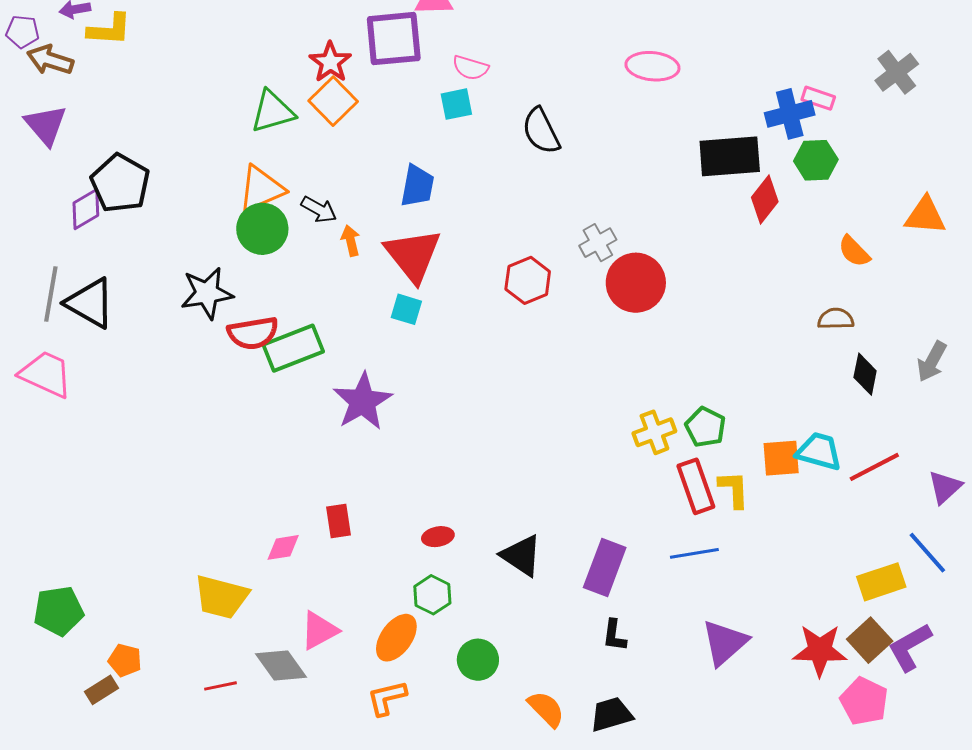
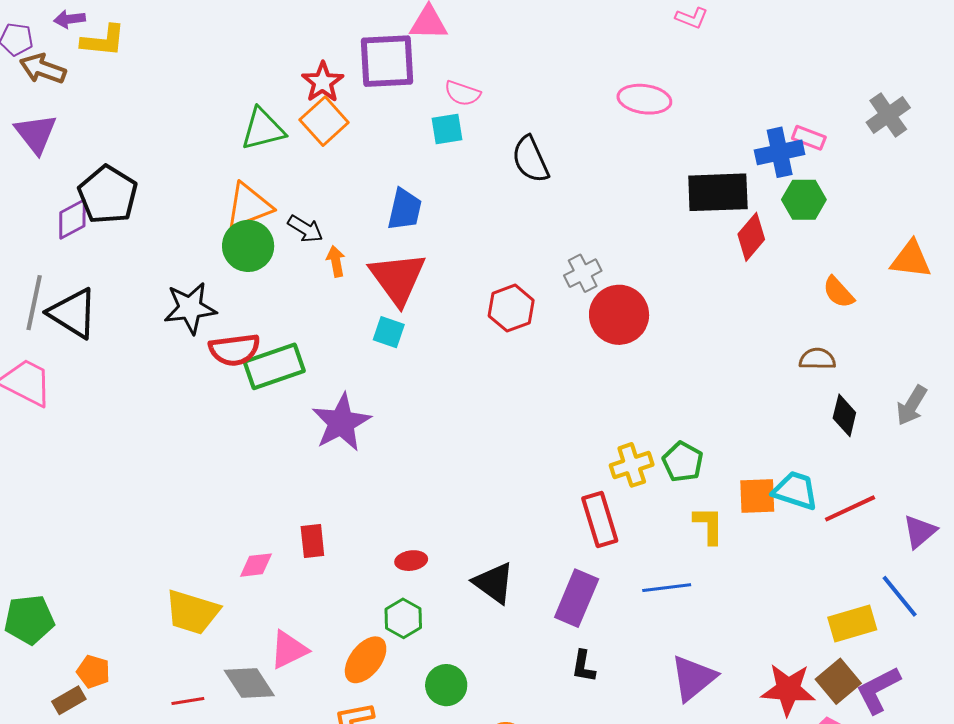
red rectangle: (696, 486) -> (600, 519), moved

